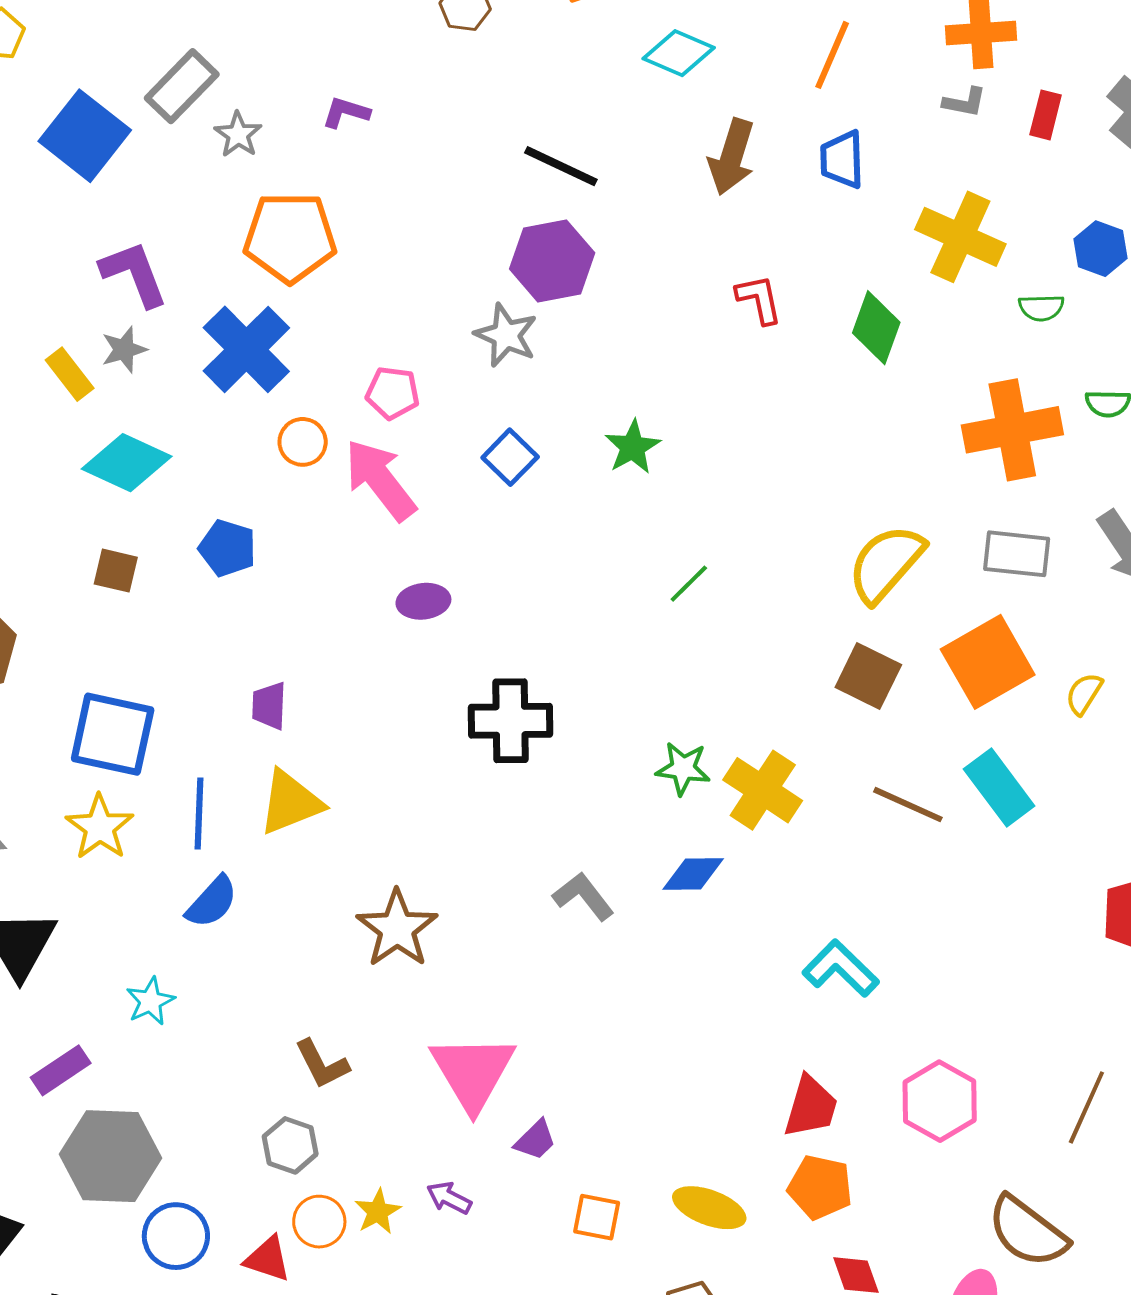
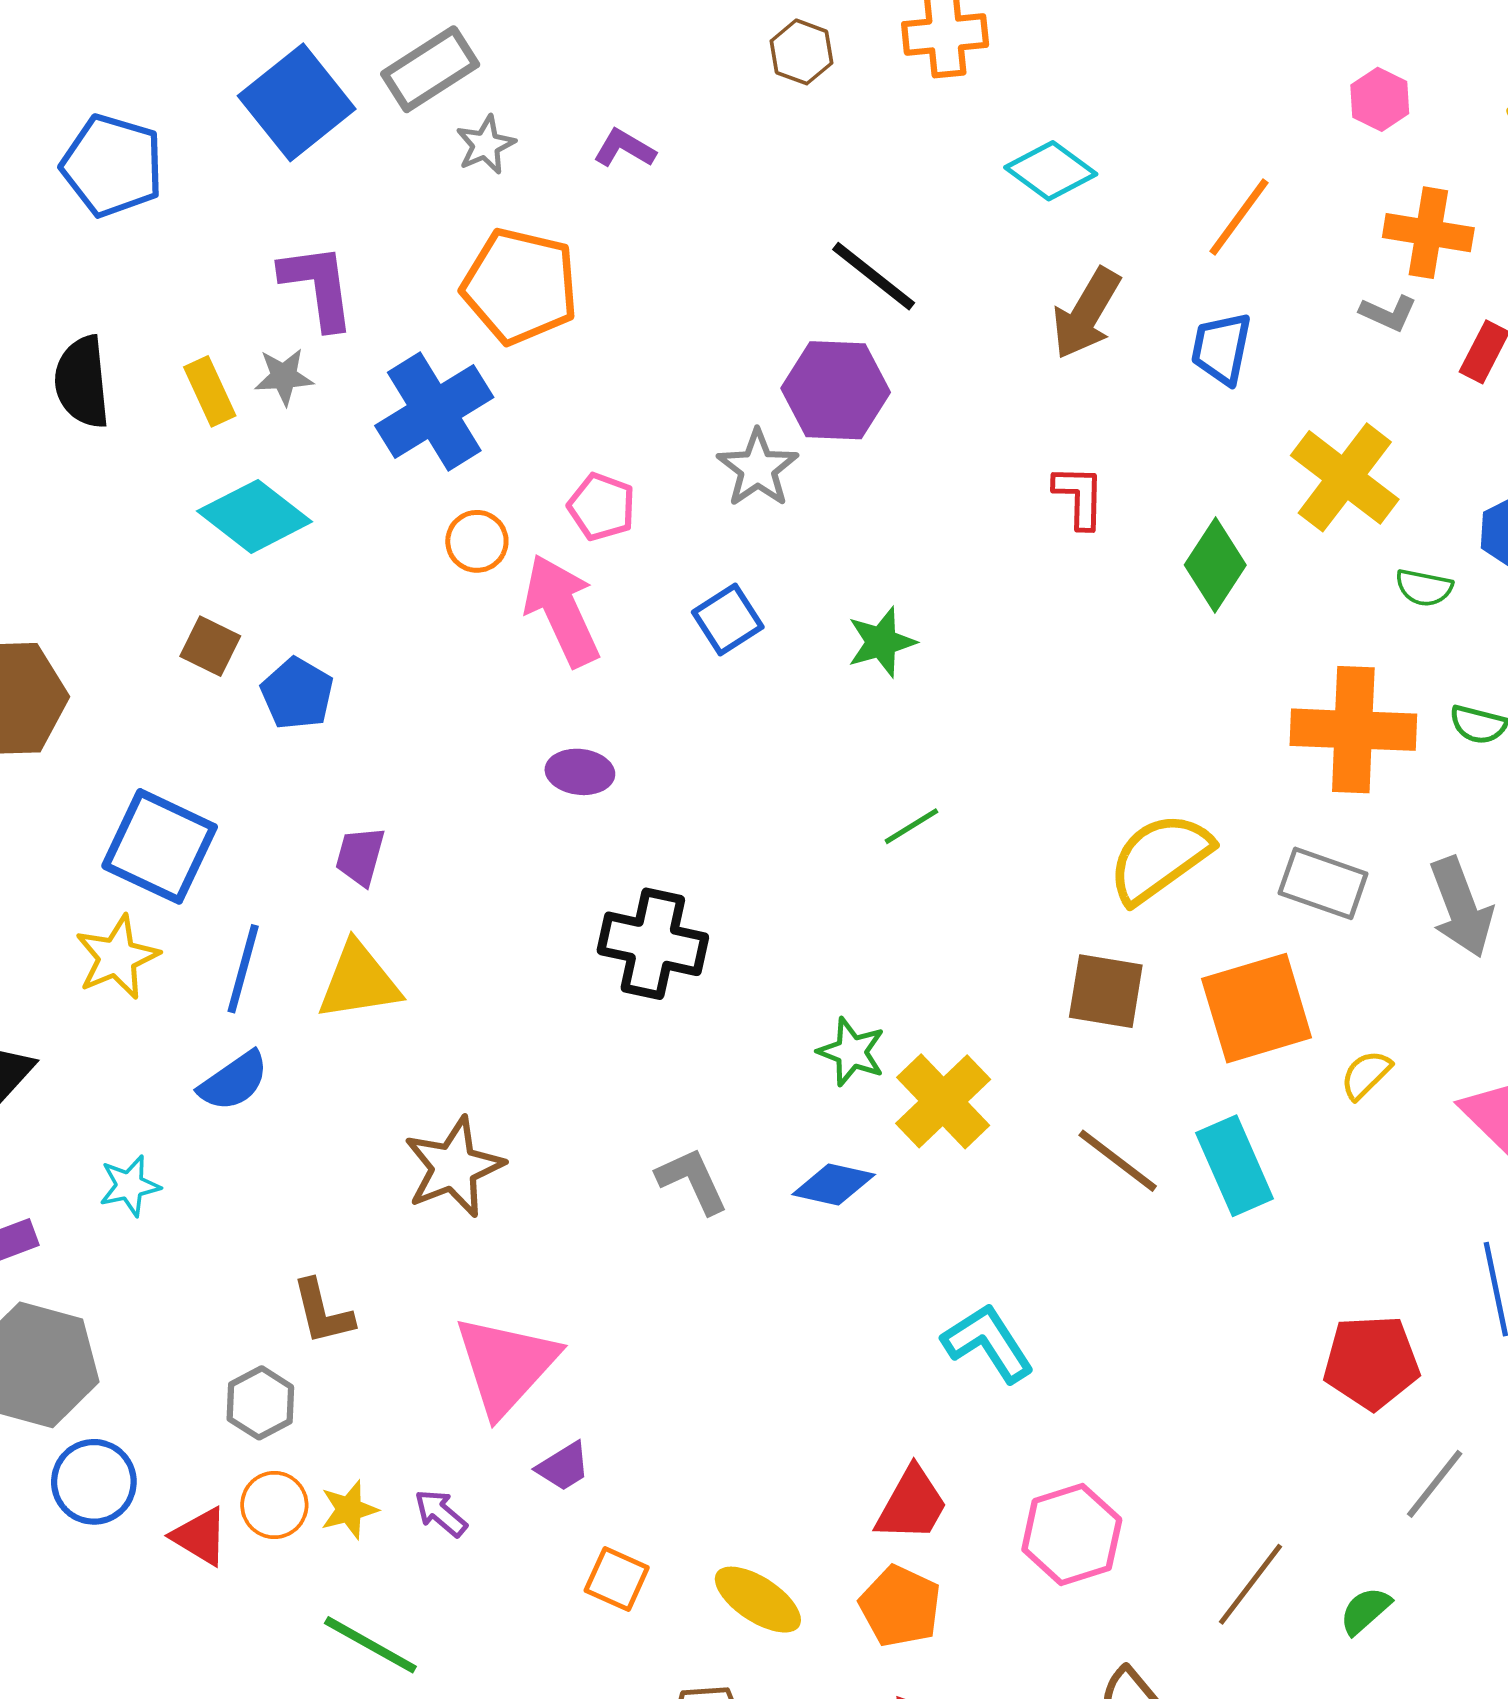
blue pentagon: (227, 548) -> (297, 694), moved
brown square: (868, 676) -> (1106, 991), turned -30

